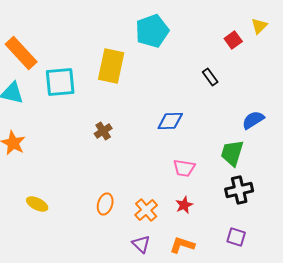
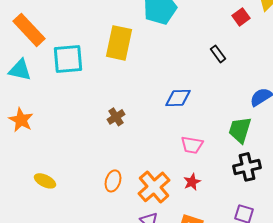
brown cross: (103, 131) -> (116, 117), moved
orange cross: (146, 210) -> (154, 187), size x1.4

